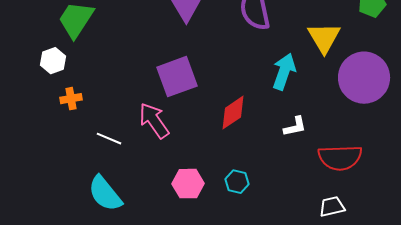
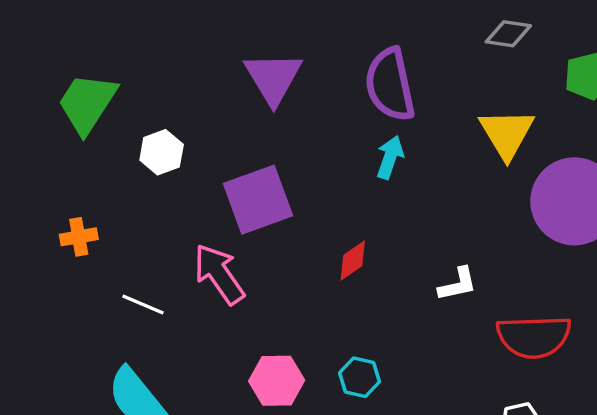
white hexagon: (53, 61) -> (162, 152), moved
cyan arrow: (284, 72) -> (390, 157), moved, size x0.7
red diamond: (233, 113) -> (353, 261), size x0.7

